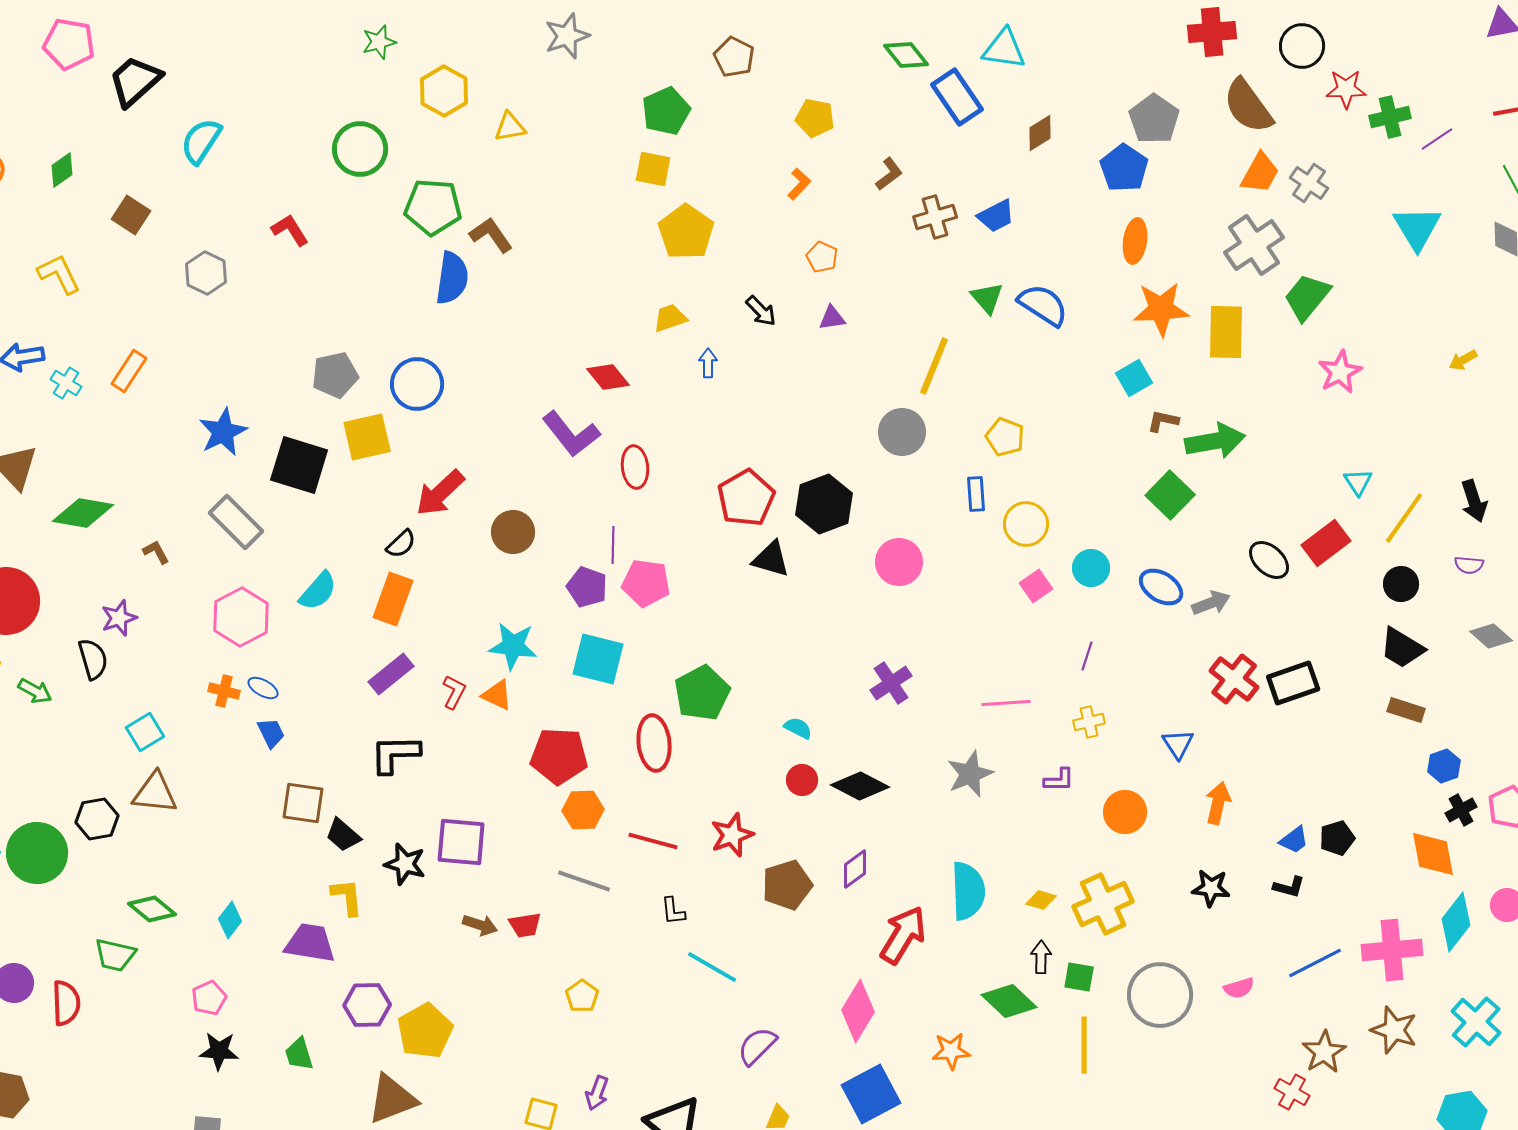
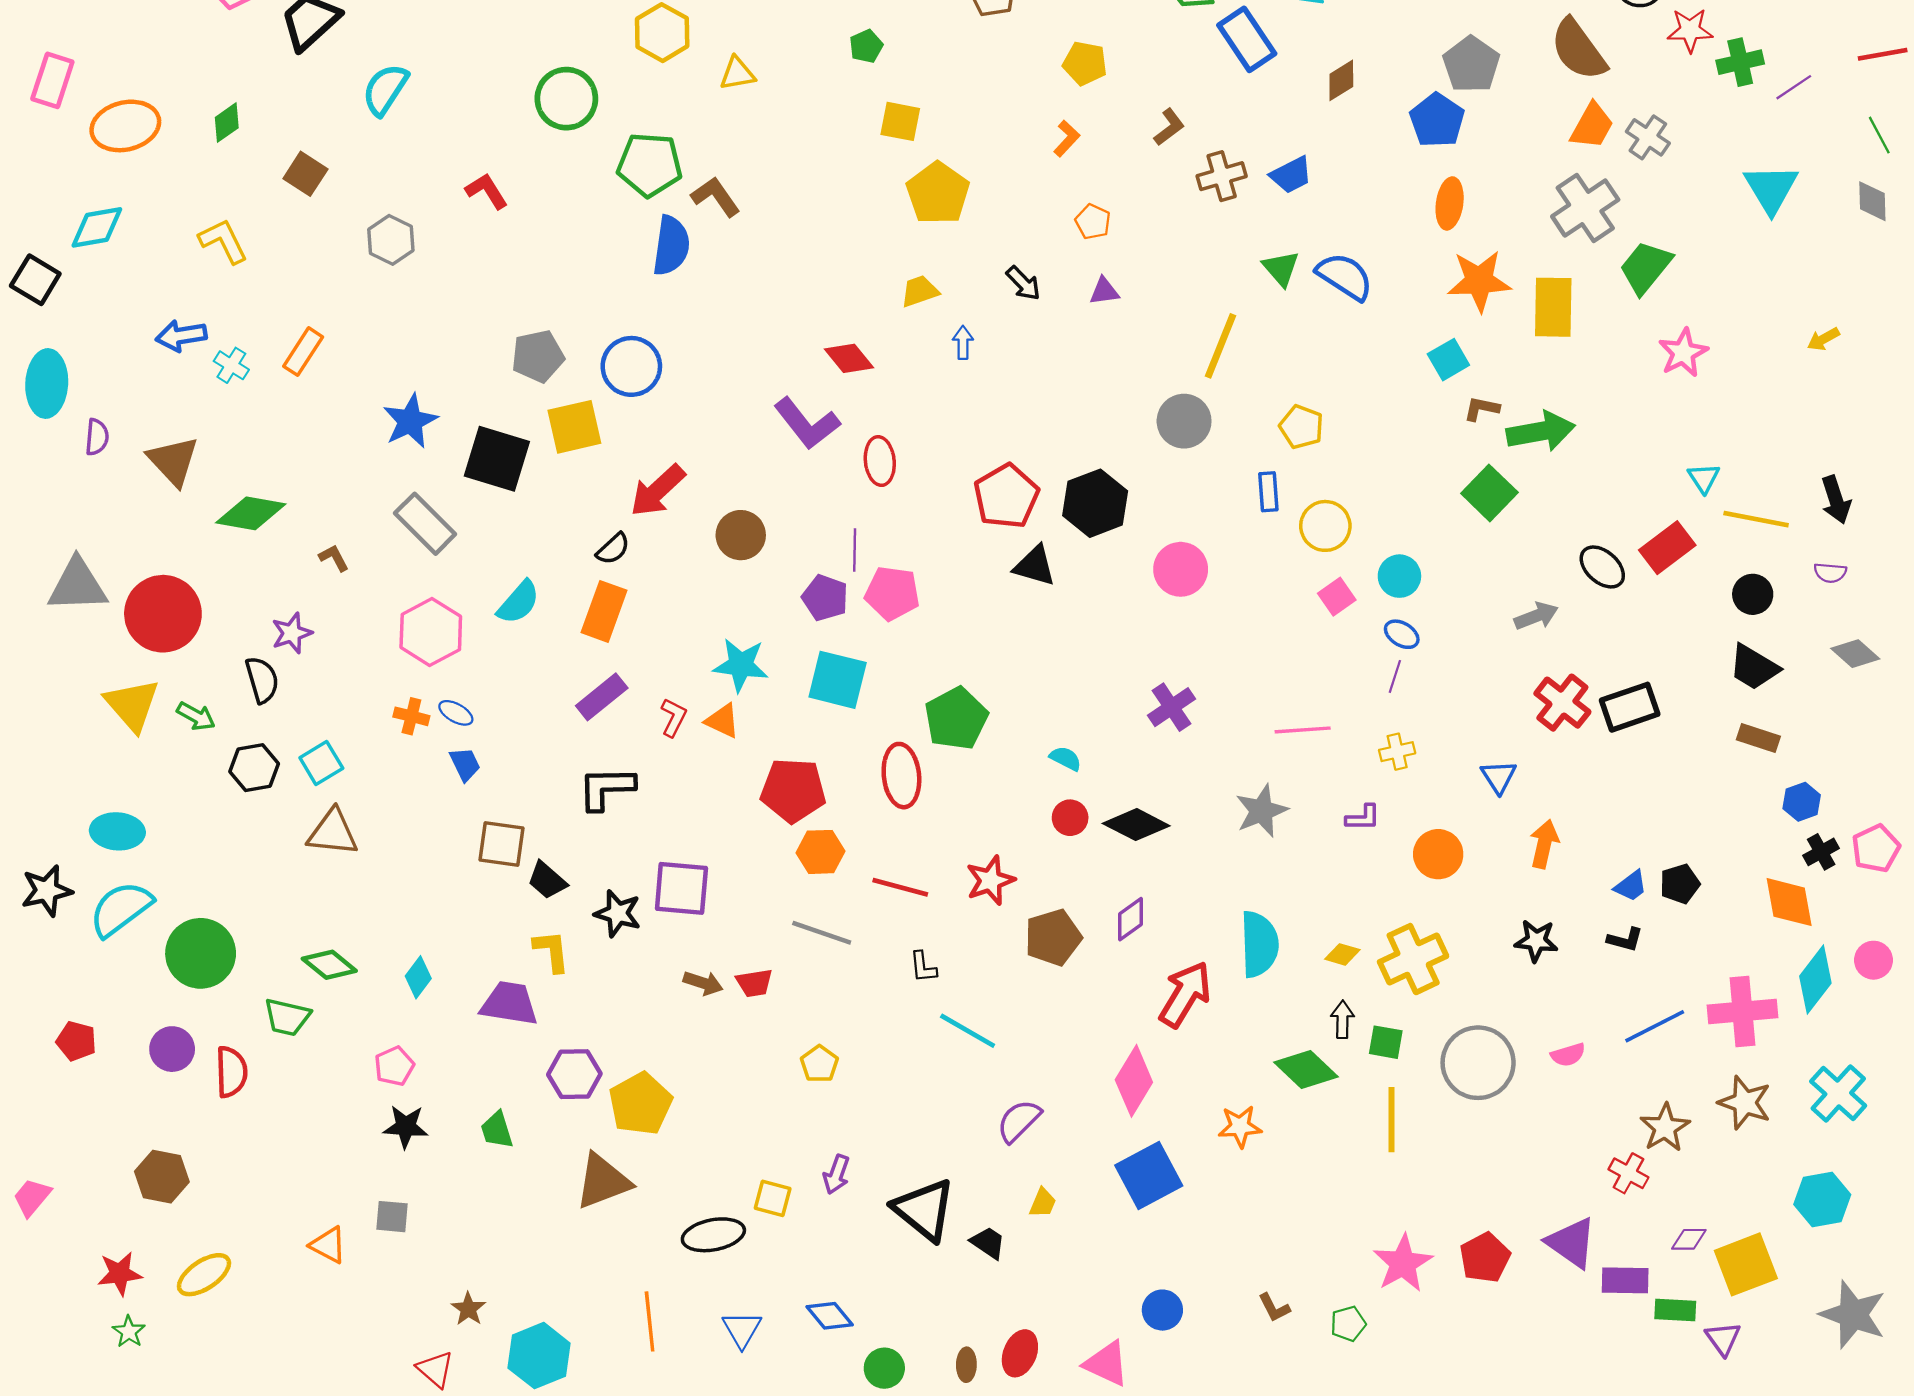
green pentagon: (666, 111) -> (866, 46), moved, size x0.6
yellow line: (1404, 518) -> (1756, 519), turned 66
blue ellipse: (1161, 587) -> (1402, 634), moved, size x0.7
black hexagon: (97, 819) -> (254, 768), moved
green circle: (37, 853) -> (201, 953), moved

